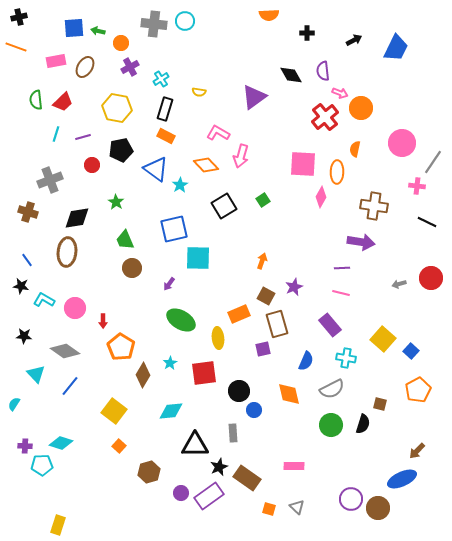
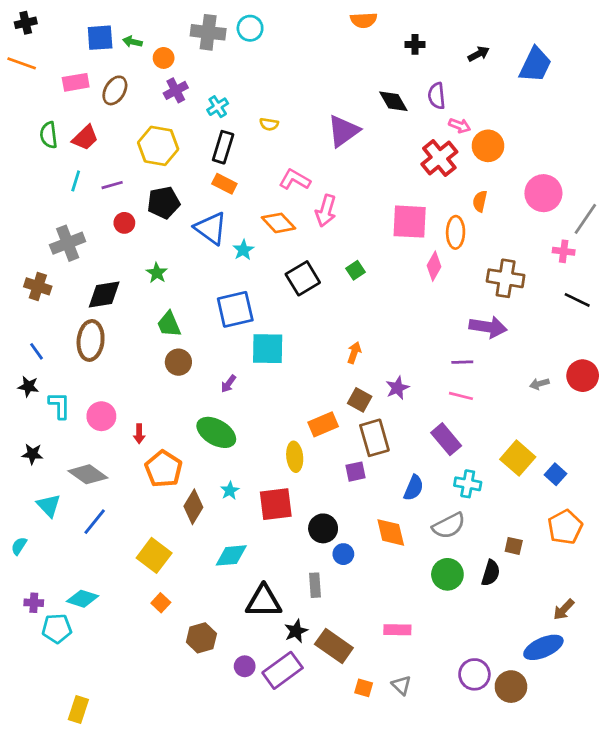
cyan L-shape: (44, 300) -> (59, 405), turned 60
green ellipse: (181, 320) -> (216, 432), moved

